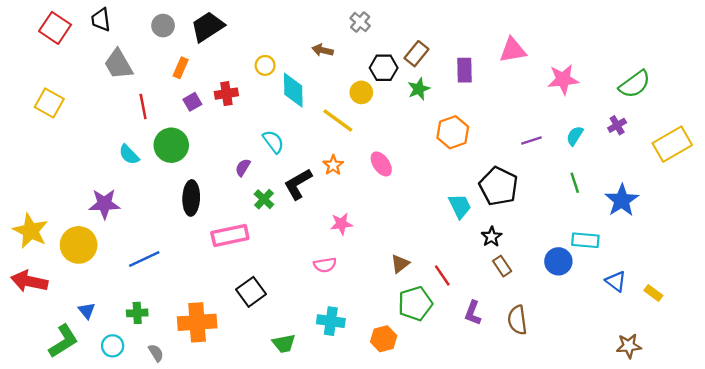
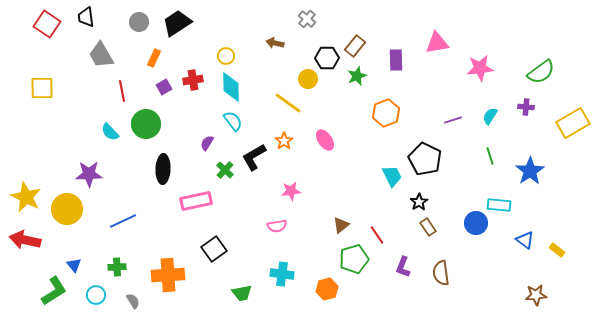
cyan diamond: (293, 90) -> (231, 87), moved
yellow square: (49, 103) -> (42, 88), turned -30
purple cross: (617, 125) -> (526, 107), turned 35

